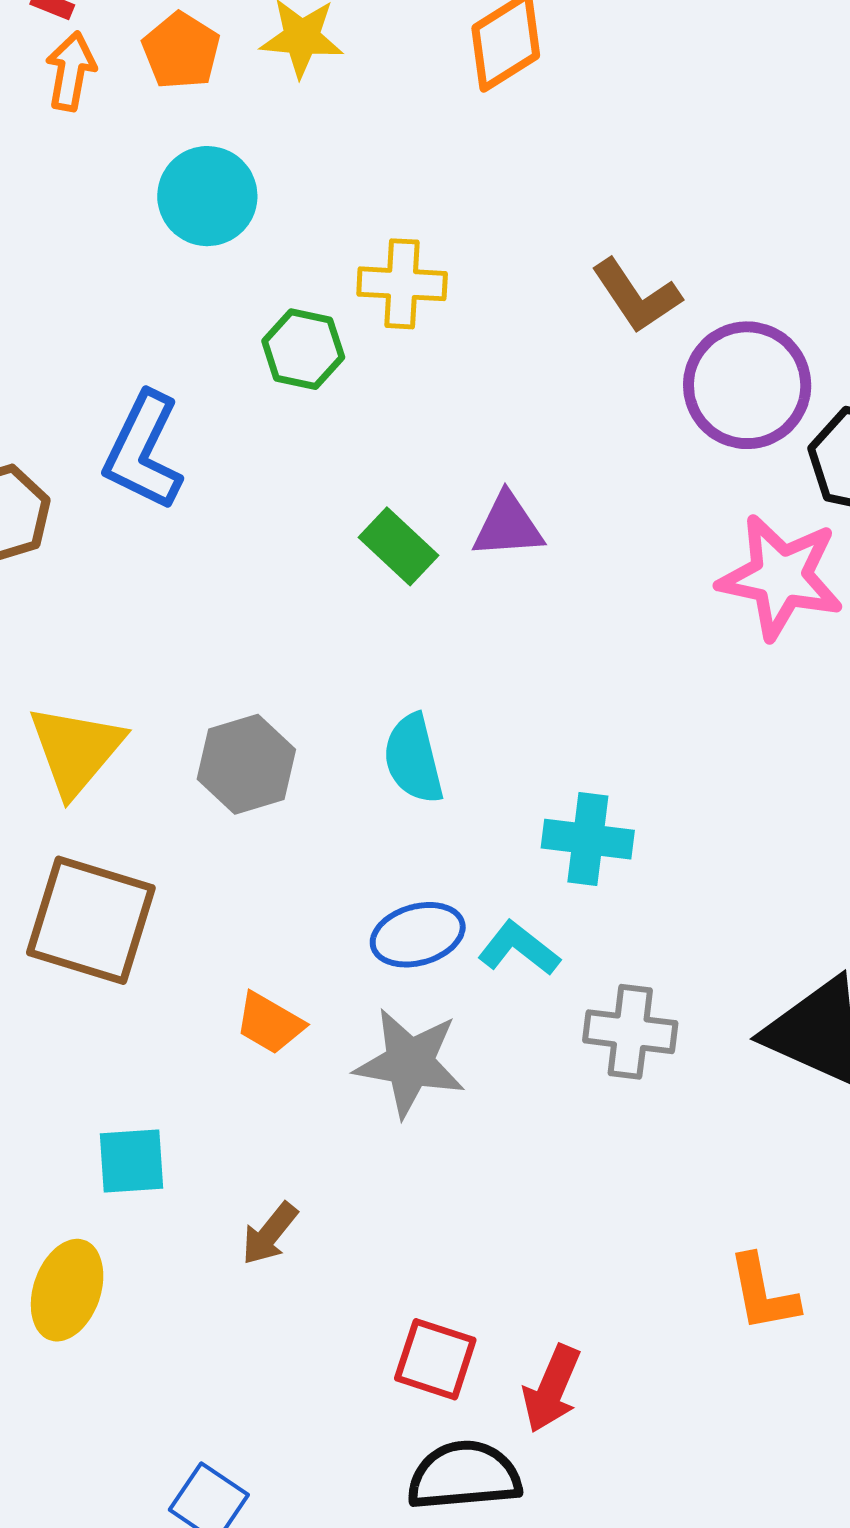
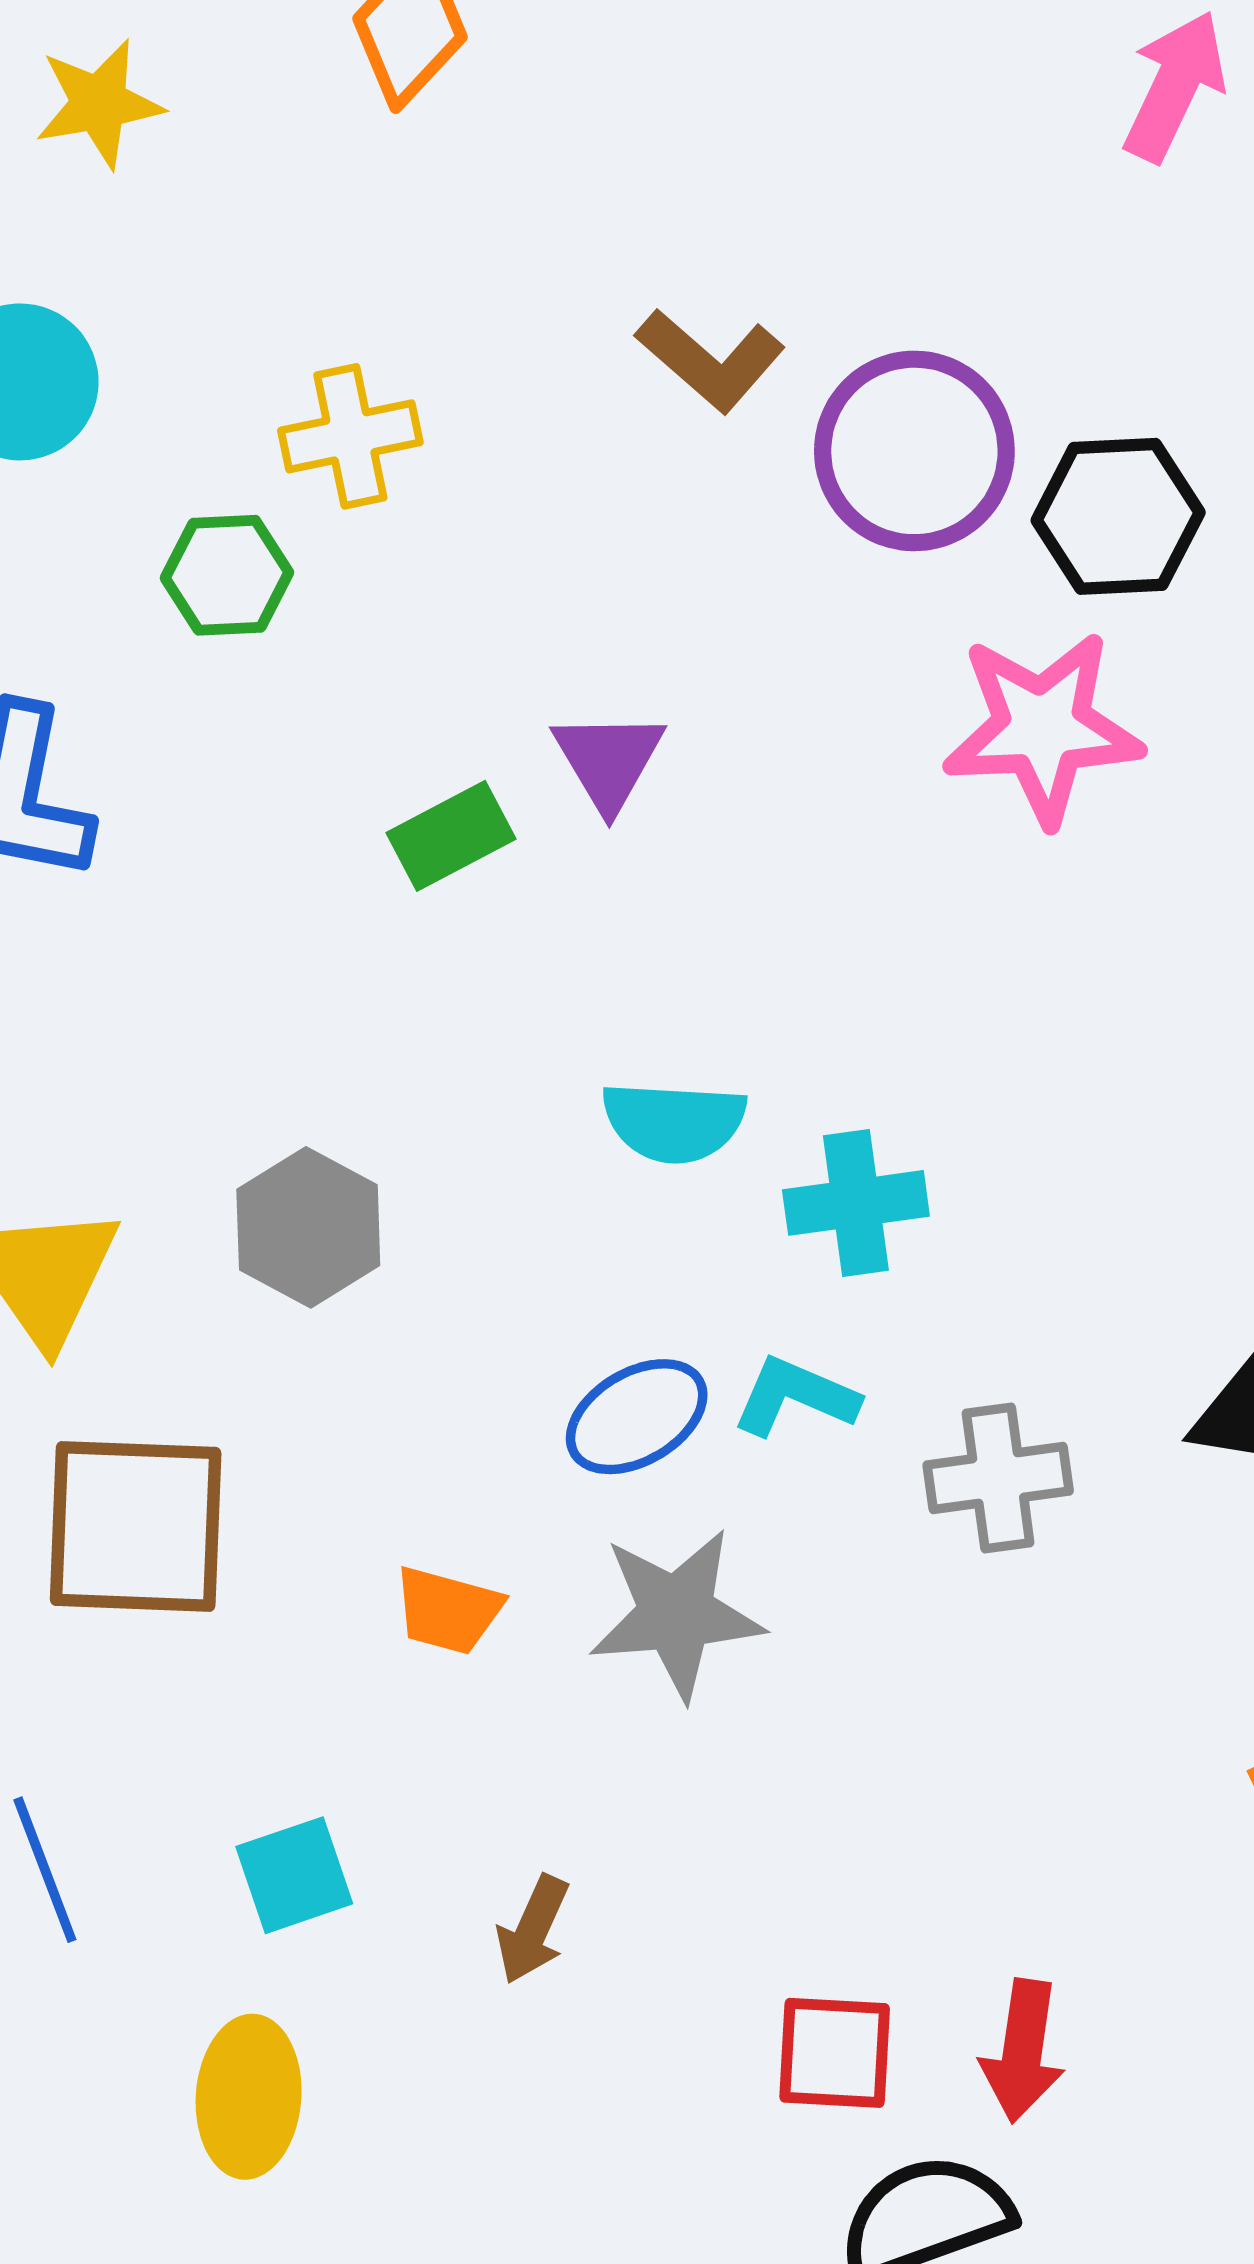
purple triangle: (508, 526) -> (608, 760), turned -42
green rectangle: (399, 546) -> (451, 836), turned -56
cyan semicircle: (413, 759) -> (674, 1122), moved, turned -58

